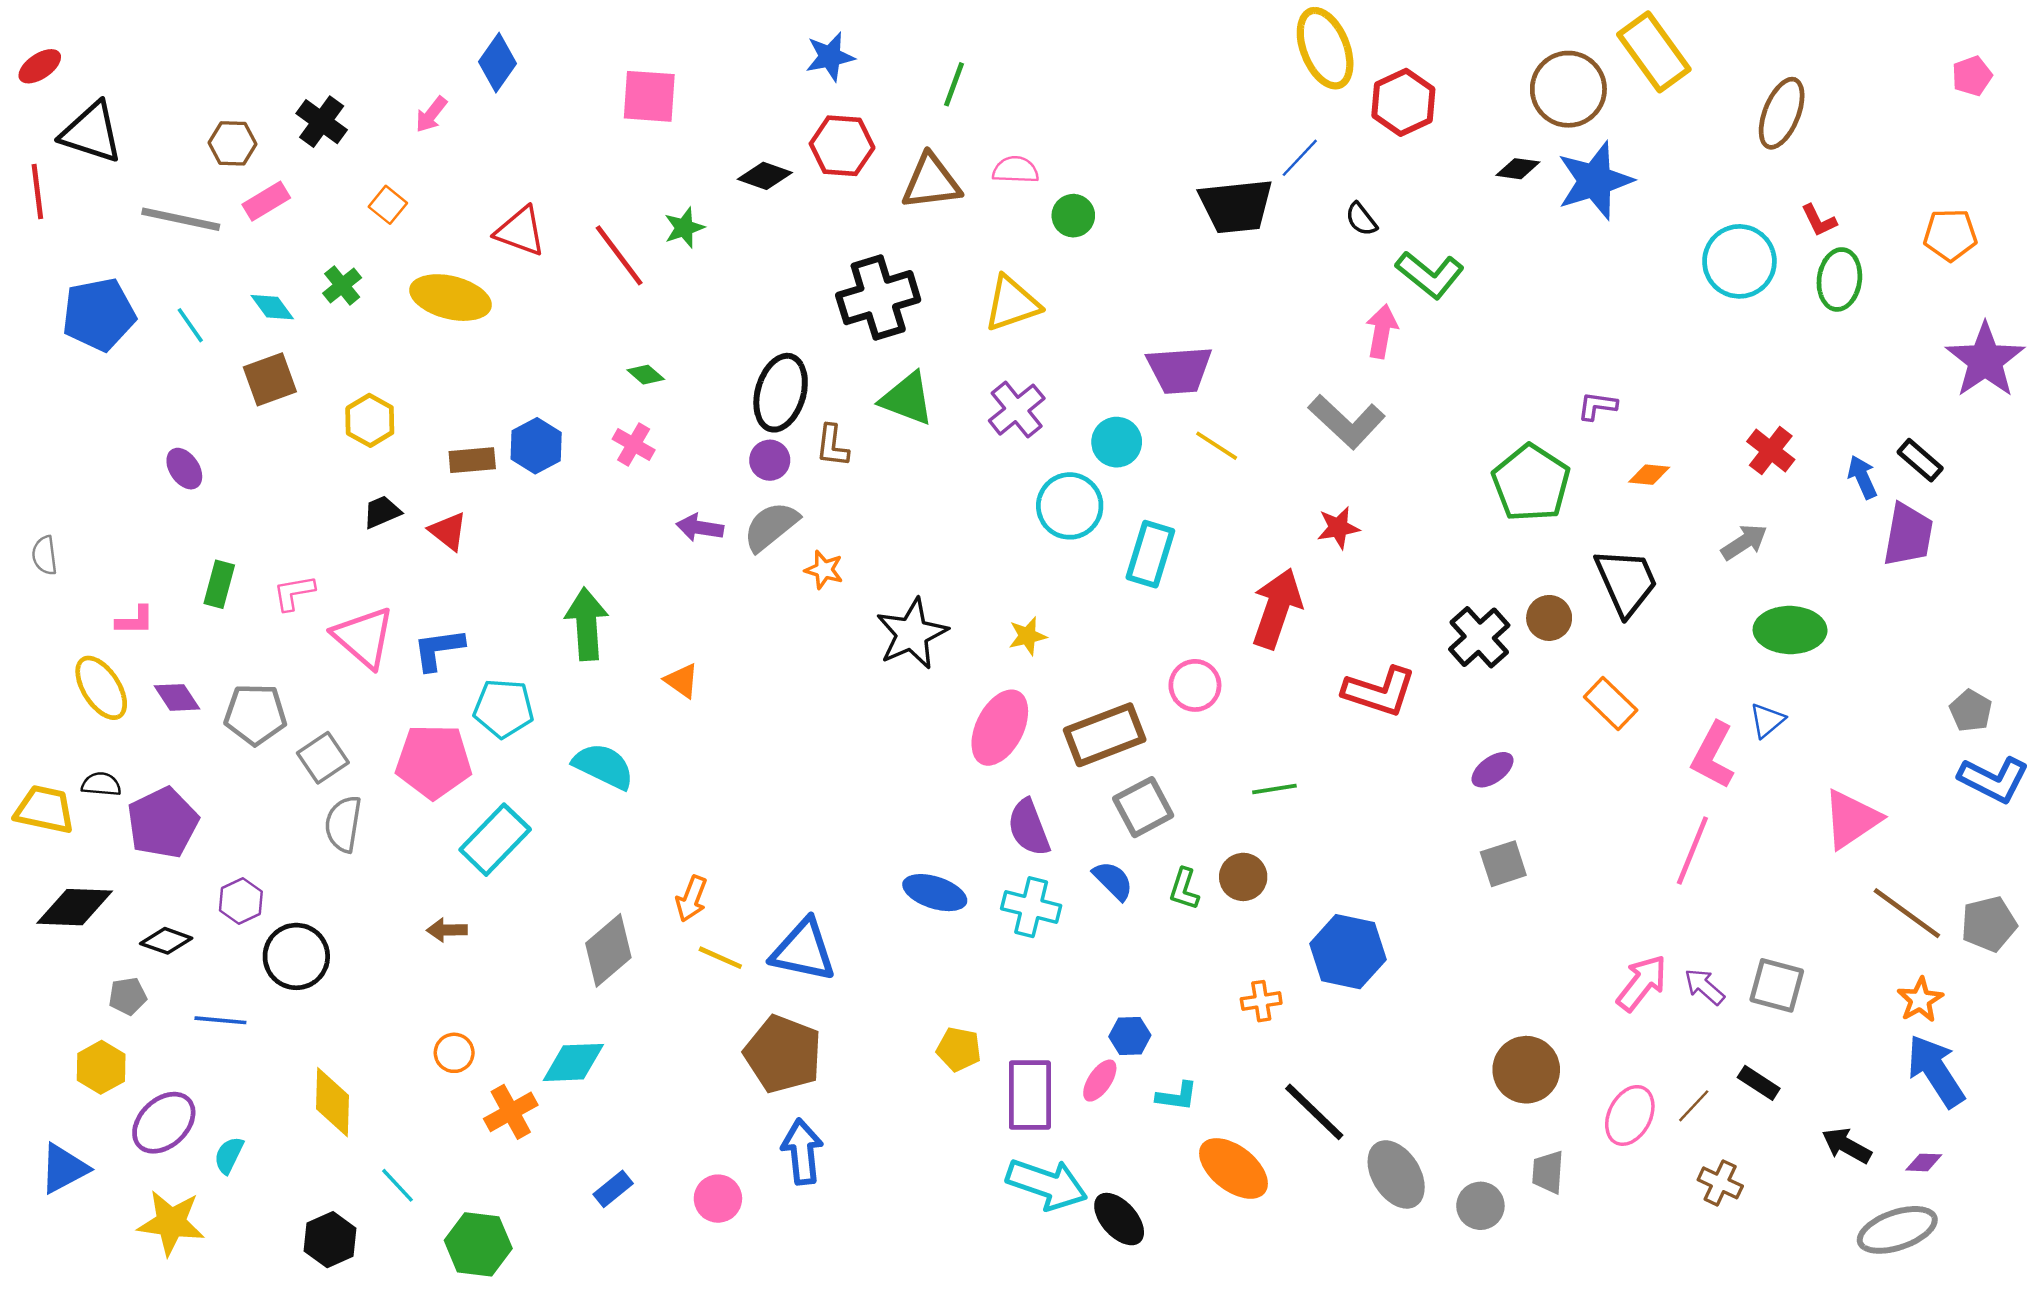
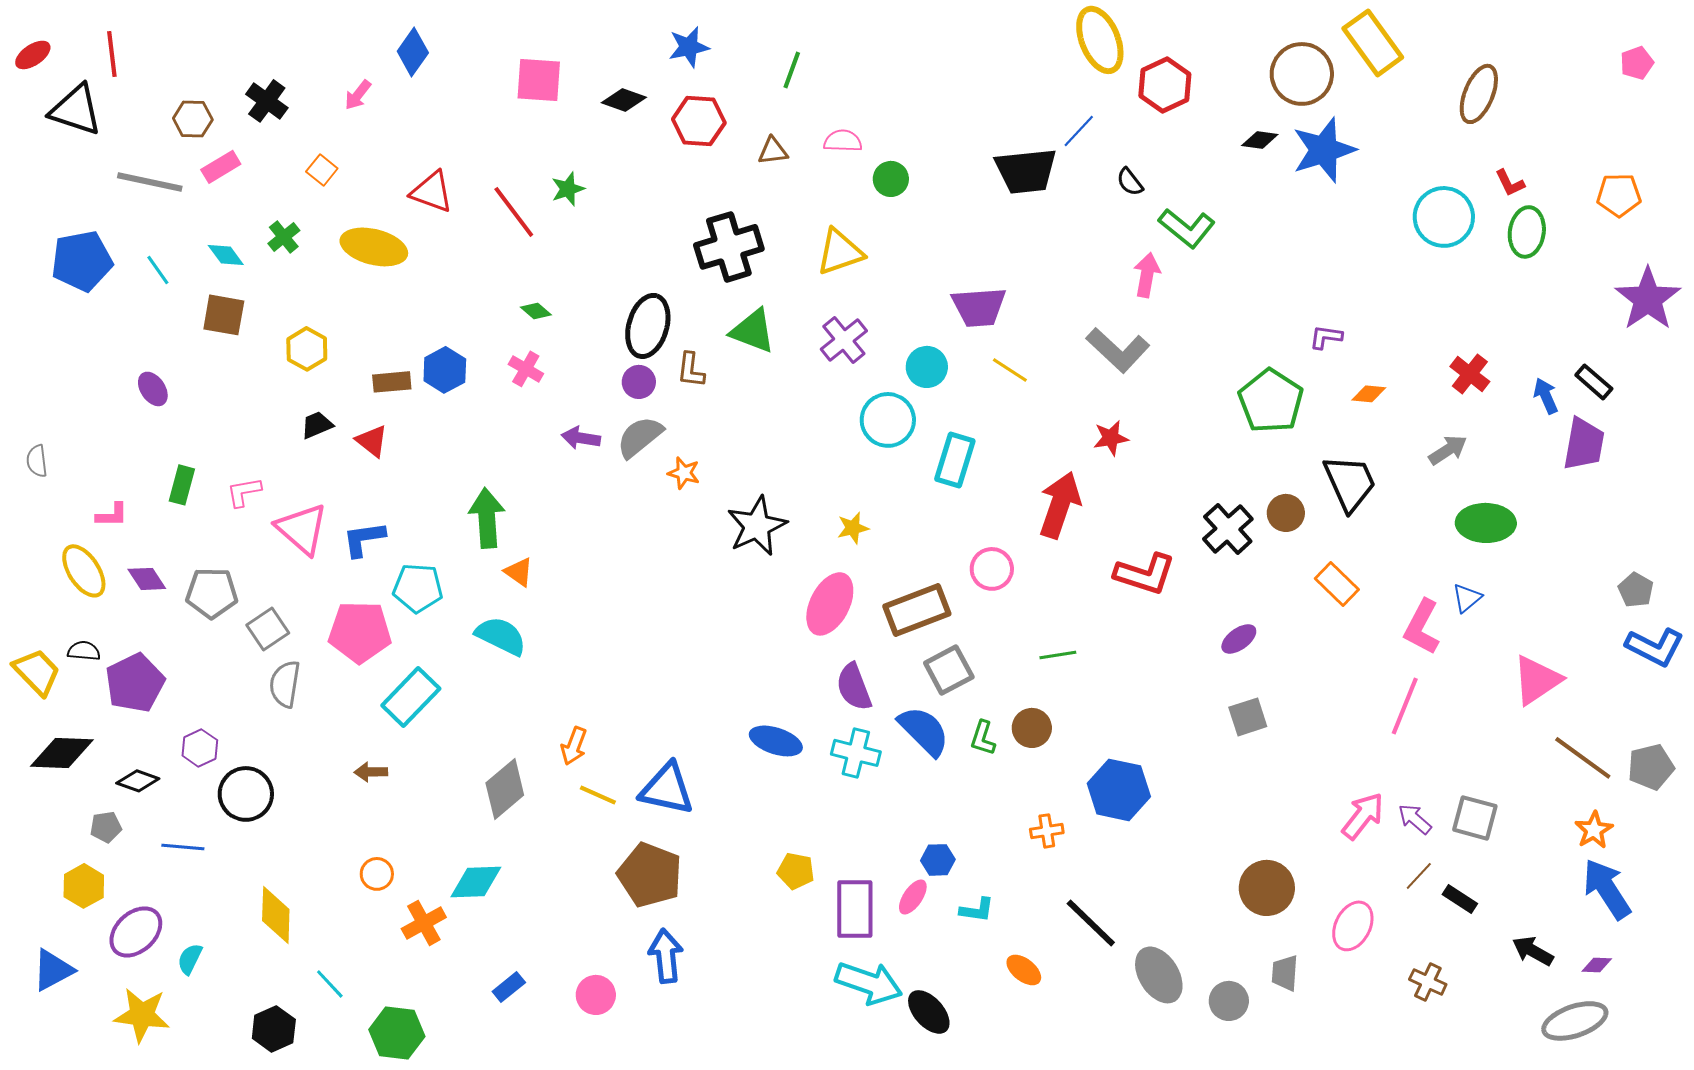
black diamond: (765, 176) -> (624, 100), moved
brown triangle: (931, 182) -> (773, 151), size x0.6
red line: (37, 192) -> (112, 54), moved
brown square: (270, 379) -> (224, 315), turned 30
orange triangle: (682, 681) -> (519, 572), moved
yellow trapezoid: (45, 809) -> (37, 672), turned 34
blue semicircle: (1113, 881) -> (924, 731), size x1.5
brown line: (1694, 1106) -> (1419, 876), moved
orange ellipse: (1234, 1168) -> (1024, 970), size x0.6

